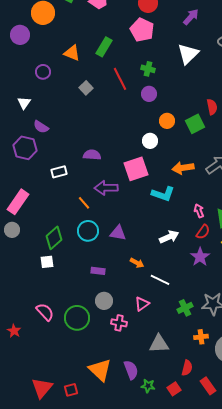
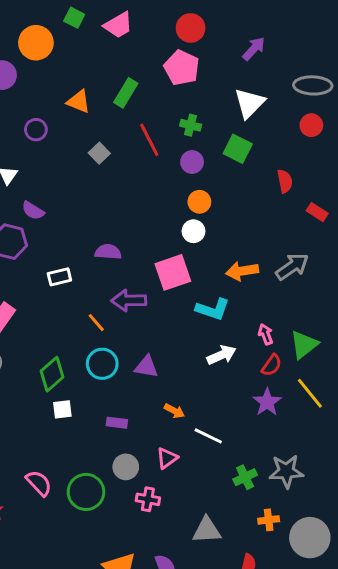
orange circle: (167, 121) -> (199, 202), moved
green square: (195, 124) -> (238, 149), moved, turned -36
white arrow: (169, 237) -> (221, 355), moved
white square: (47, 262) -> (62, 409), moved
pink triangle: (142, 304) -> (167, 458), moved

